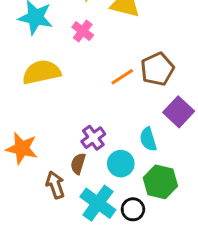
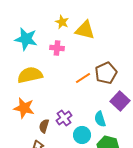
pink cross: (83, 31) -> (57, 48), turned -32
orange star: (22, 148) -> (24, 108), moved
brown semicircle: (78, 164) -> (44, 126), moved

